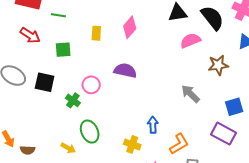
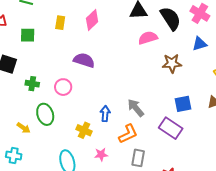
pink circle: (91, 85) -> (63, 87), moved
gray arrow: (190, 94) -> (136, 108), moved
green cross: (73, 100) -> (32, 84), turned -32

